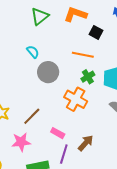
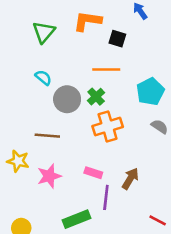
green cross: (88, 77) -> (96, 97), moved
orange cross: (76, 99) -> (108, 126), turned -35
brown line: (32, 116) -> (47, 136), moved, turned 60
pink star: (21, 142) -> (49, 176), moved

